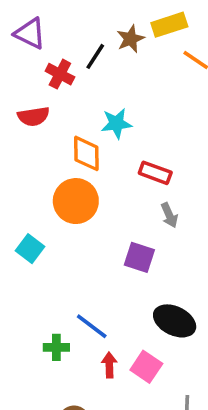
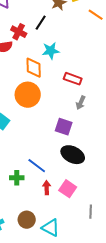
black line: (95, 56) -> (41, 23), moved
red cross: (60, 74) -> (19, 32), moved
gray arrow: (169, 215) -> (81, 103), turned 48
black ellipse: (175, 321) -> (73, 155), moved

